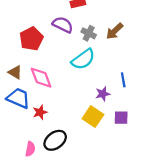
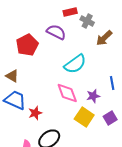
gray cross: (89, 33) -> (87, 21), moved
pink diamond: (41, 78) -> (67, 93), moved
purple square: (121, 118) -> (110, 118), turned -32

